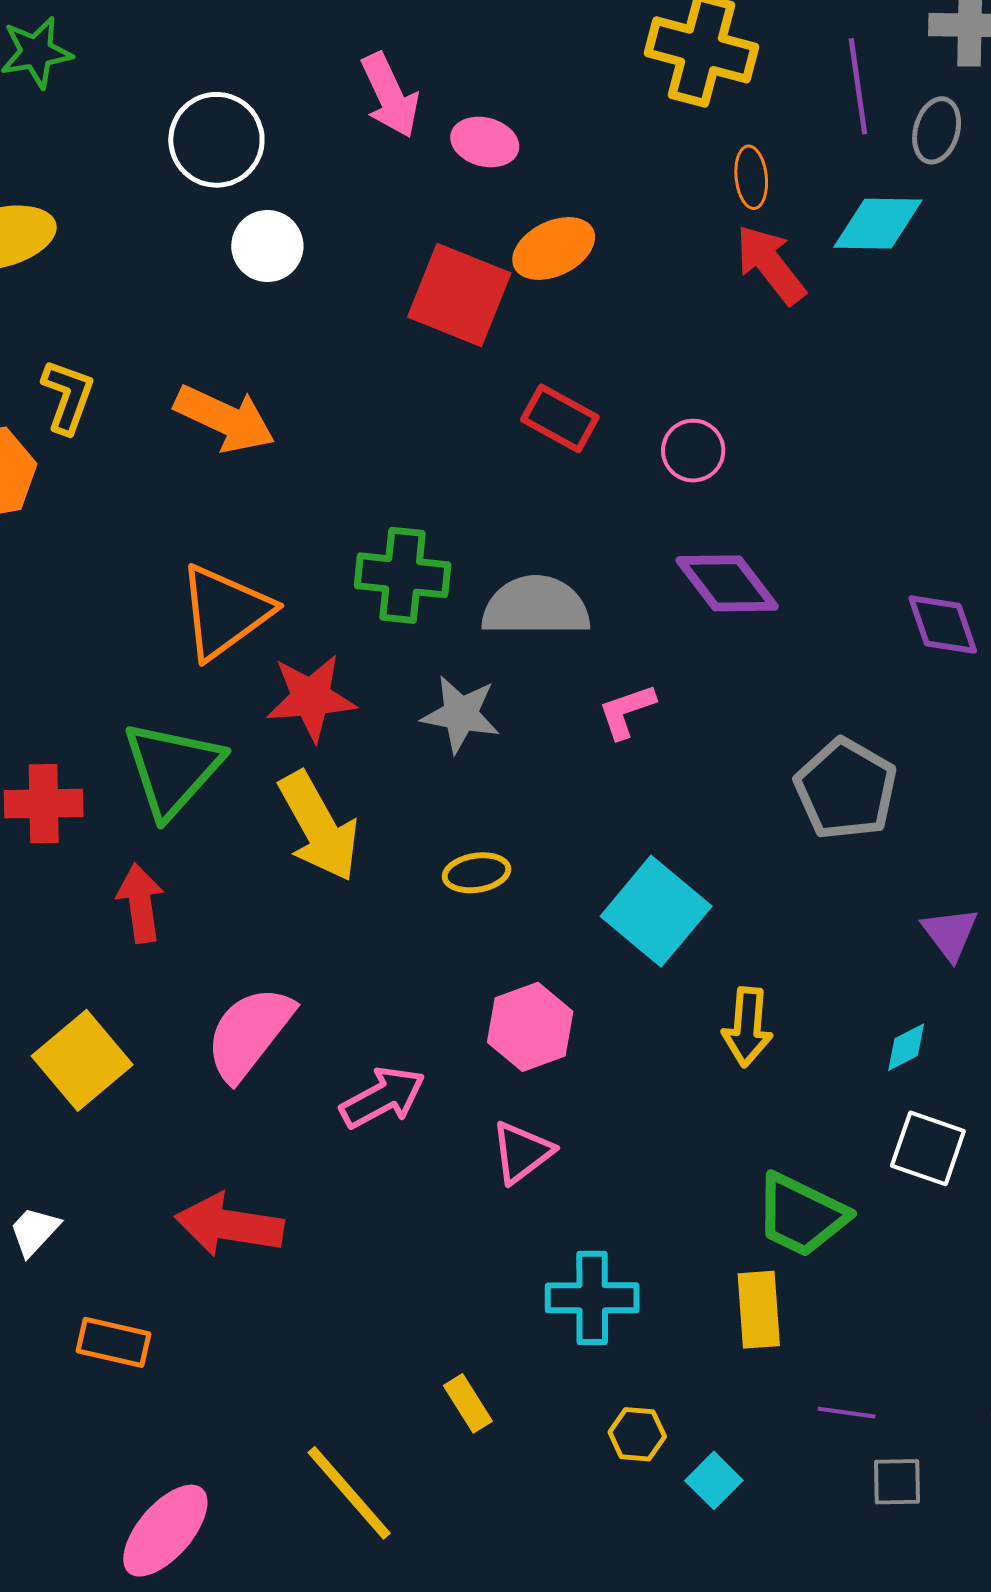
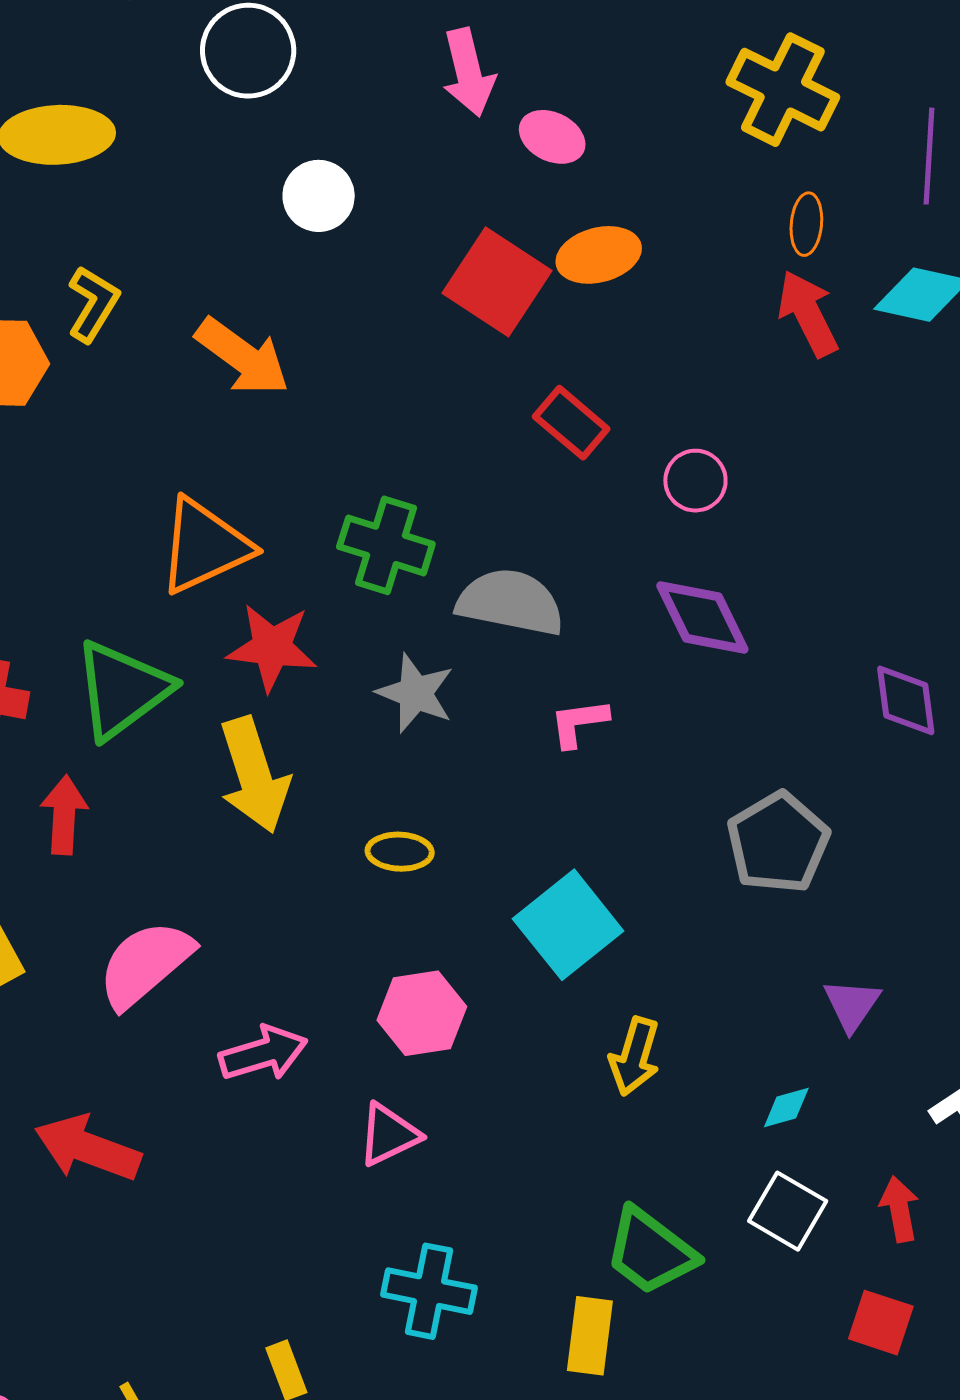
white circle: (216, 140) -> (248, 51), moved

